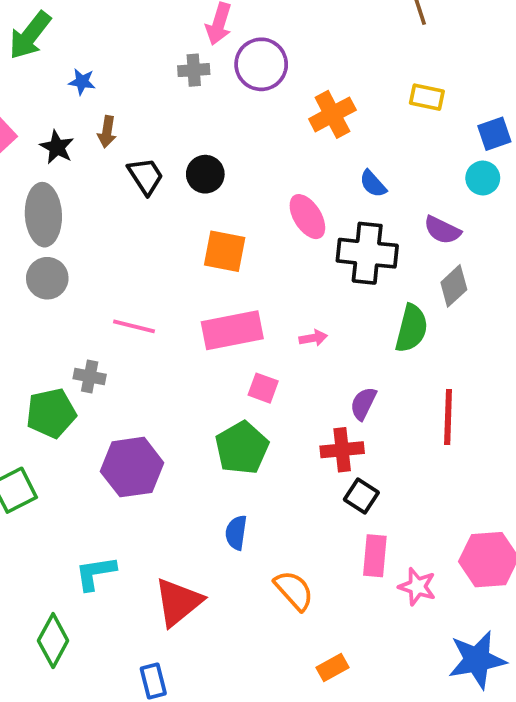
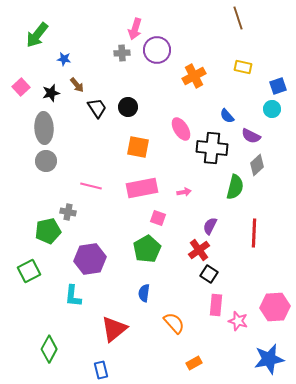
brown arrow: (107, 132) -> (77, 85), turned -49
black star: (57, 147) -> (51, 93), turned 30
blue semicircle: (373, 184) -> (227, 116), moved
red cross: (342, 450) -> (199, 250), turned -30
cyan L-shape: (95, 573) -> (73, 296), moved, turned -75

